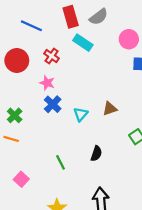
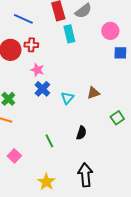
cyan rectangle: (83, 43) -> (69, 34), turned 42
red cross: (52, 56) -> (31, 45), moved, turned -32

